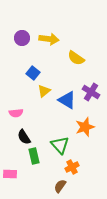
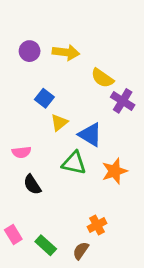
purple cross: (91, 92) -> (123, 101), moved
green triangle: (60, 145) -> (74, 163), moved, turned -36
green rectangle: (34, 156) -> (46, 245), moved, turned -35
pink rectangle: (10, 174) -> (13, 234), turned 56

